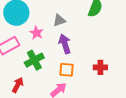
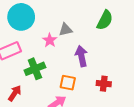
pink star: (36, 33) -> (50, 40), moved
purple arrow: (65, 44) -> (82, 56), moved

